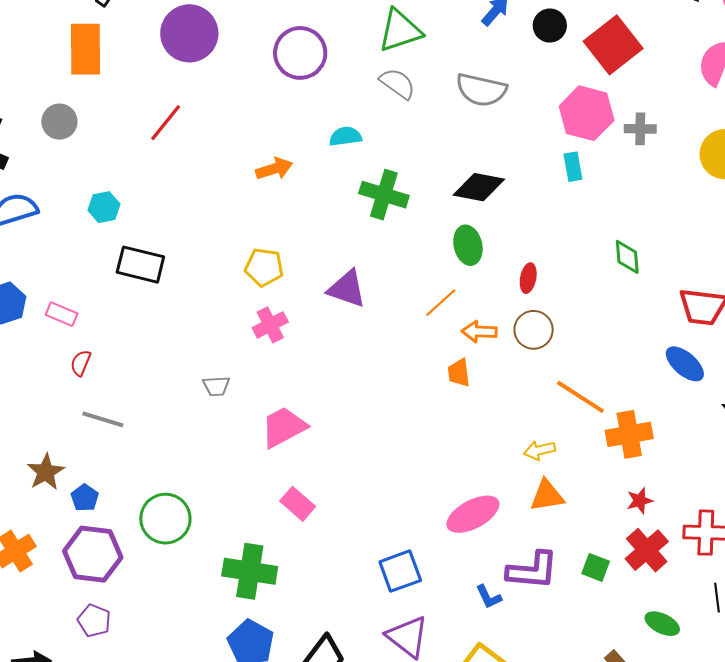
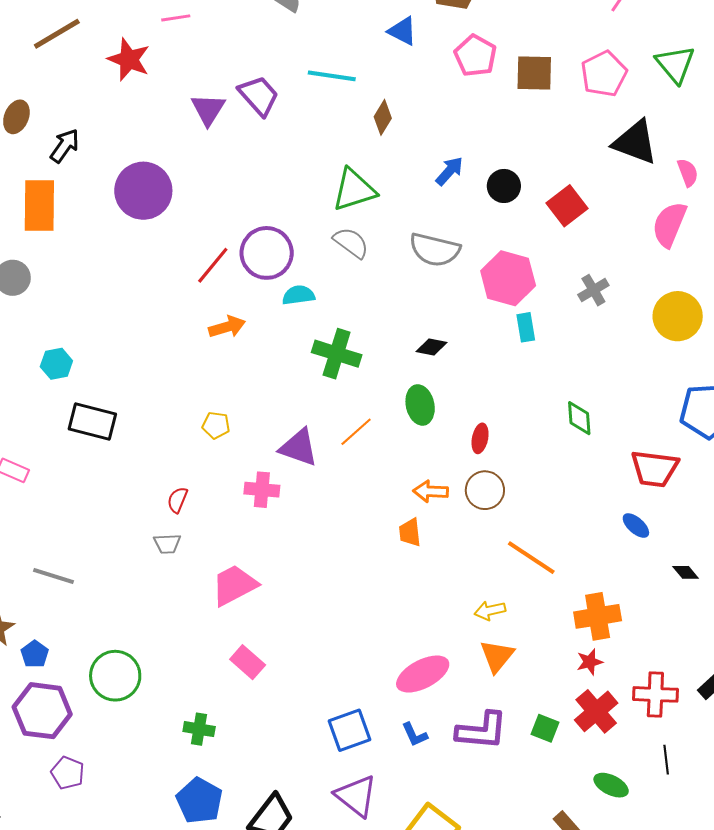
red square: (613, 45) -> (567, 206), size x0.7
purple circle: (300, 53) -> (267, 253), moved
pink hexagon: (587, 113) -> (508, 278), moved
red line: (166, 123) -> (213, 265), moved
gray cross: (640, 129) -> (593, 290), turned -32
black diamond: (479, 187) -> (432, 347), size x0.6
yellow pentagon: (264, 267) -> (216, 425), size x0.7
orange line: (441, 303) -> (356, 432), moved
pink cross: (270, 325) -> (262, 490), moved, turned 32
red semicircle: (81, 363) -> (178, 500), moved
blue ellipse: (685, 364) -> (636, 526), size x0.7
orange cross: (629, 434) -> (598, 616), moved
orange triangle: (547, 496) -> (497, 656), turned -42
green cross: (250, 571) -> (199, 729), size x0.6
blue L-shape: (489, 597) -> (415, 735), moved
purple pentagon: (94, 621) -> (68, 773), moved

